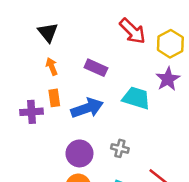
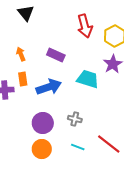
red arrow: (132, 31) -> (85, 26), turned 30
black triangle: (48, 32) -> (26, 13), moved

